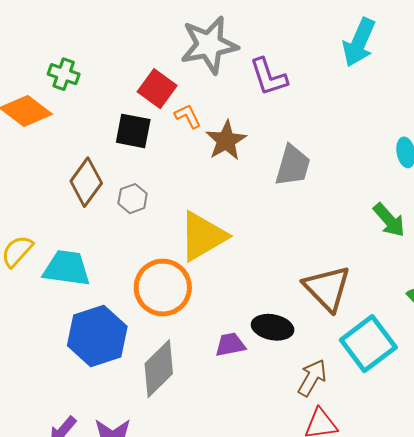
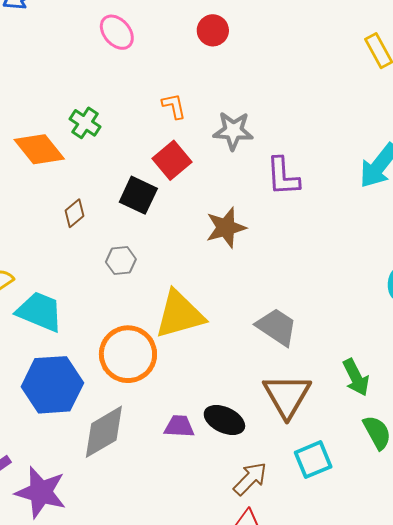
gray star: (209, 45) -> (233, 131), size x0.7
orange L-shape: (188, 116) -> (174, 106), moved
gray trapezoid: (293, 166) -> (277, 327), moved, turned -87
brown diamond: (86, 182) -> (74, 213), moved, size x0.6
green arrow: (389, 220) -> (356, 377), moved
cyan square: (368, 344) -> (313, 460), size x0.7

